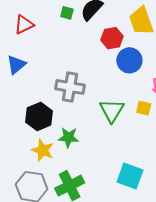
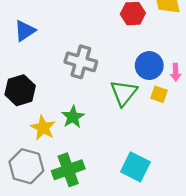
blue circle: (129, 60) -> (149, 66), moved
black hexagon: (39, 116) -> (20, 90), moved
green star: (68, 137) -> (73, 117), turned 30

